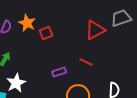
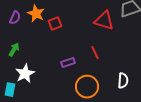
red triangle: (95, 30) -> (104, 21), turned 45
red line: (86, 62) -> (95, 53), turned 40

